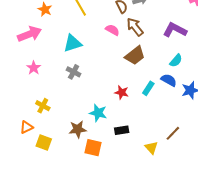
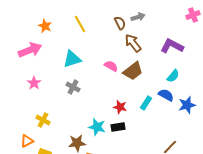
pink semicircle: (112, 30) -> (111, 66), moved
black rectangle: (122, 130) -> (118, 127), moved

